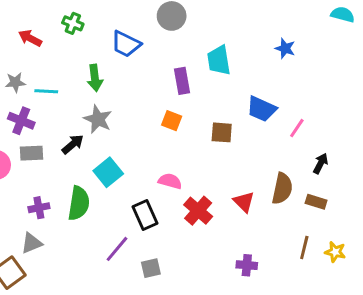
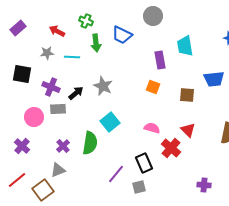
green arrow: (95, 78) -> (96, 43), moved
gray star: (15, 82) -> (47, 53), moved
cyan line: (46, 91) -> (72, 57), moved
blue trapezoid: (262, 109) -> (214, 79), turned -30
black arrow: (73, 144) -> (76, 93), moved
red triangle: (244, 202) -> (188, 130), moved
purple cross: (39, 208) -> (63, 146), turned -32
black rectangle: (145, 215) -> (144, 163), moved

